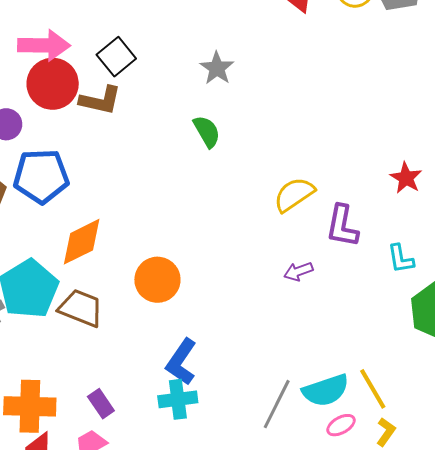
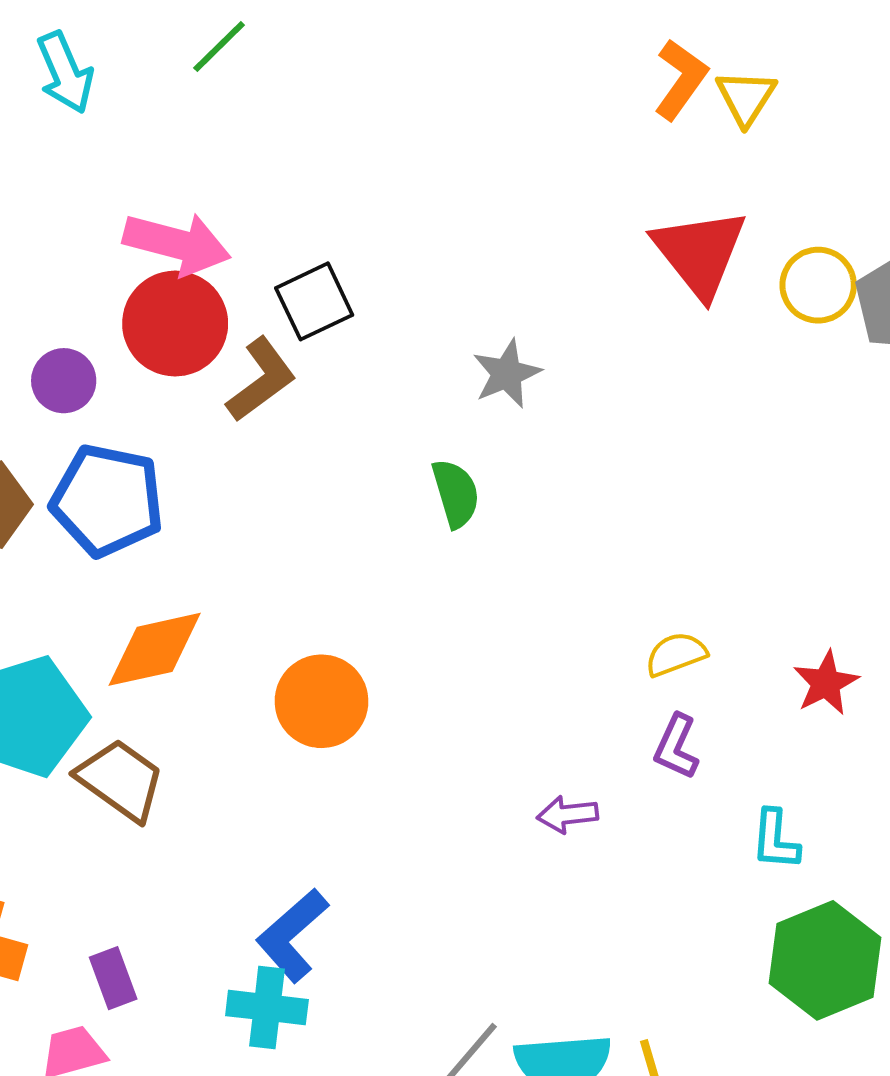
brown L-shape: (100, 100) -> (261, 380), turned -63
yellow semicircle: (294, 194) -> (676, 654), moved, size x0.7
purple L-shape: (342, 226) -> (676, 747), size x0.7
orange circle: (157, 280) -> (321, 701), moved

